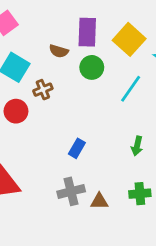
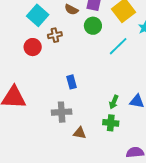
green arrow: (137, 146) -> (114, 102), moved
blue rectangle: (77, 148) -> (71, 82), turned -56
brown triangle: (99, 201) -> (80, 133), moved

